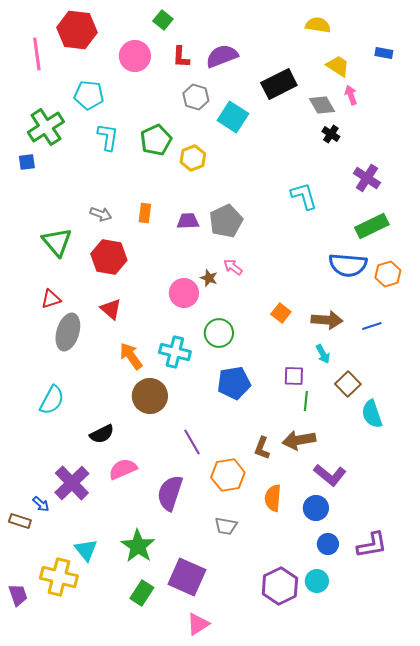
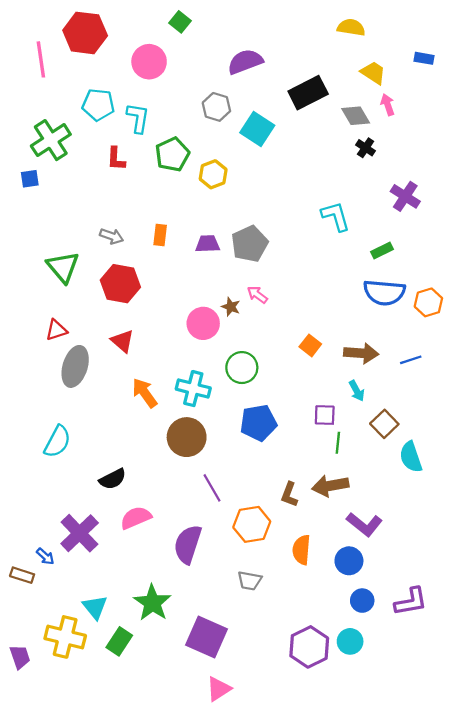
red L-shape: (181, 57) -> (116, 159), moved
cyan L-shape: (108, 137) -> (138, 118), moved
green rectangle: (372, 226) -> (382, 250), moved, size x0.6
brown circle: (150, 396) -> (187, 437), moved
green rectangle: (142, 593) -> (119, 641), moved

